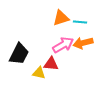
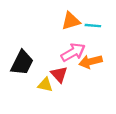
orange arrow: (83, 43) -> (91, 62), moved
red triangle: (51, 64) -> (59, 74), turned 42

